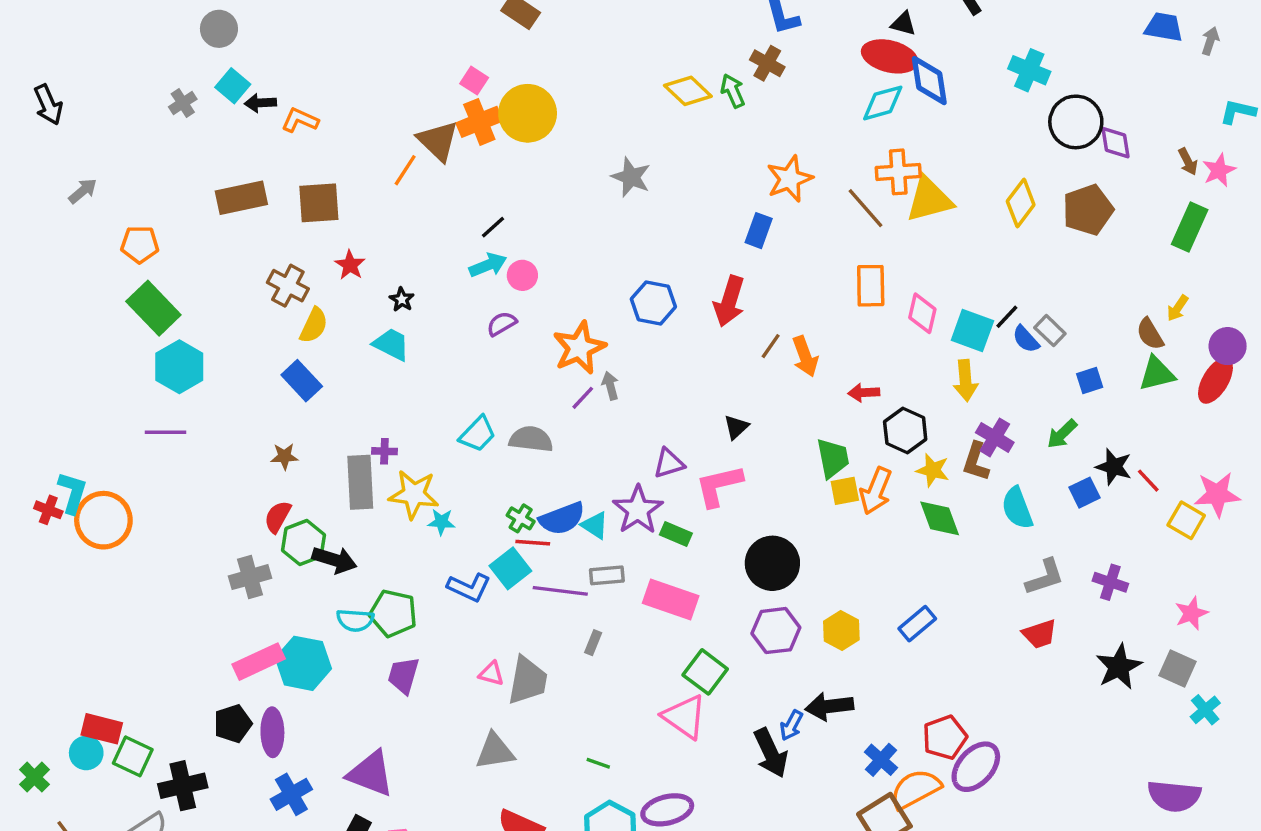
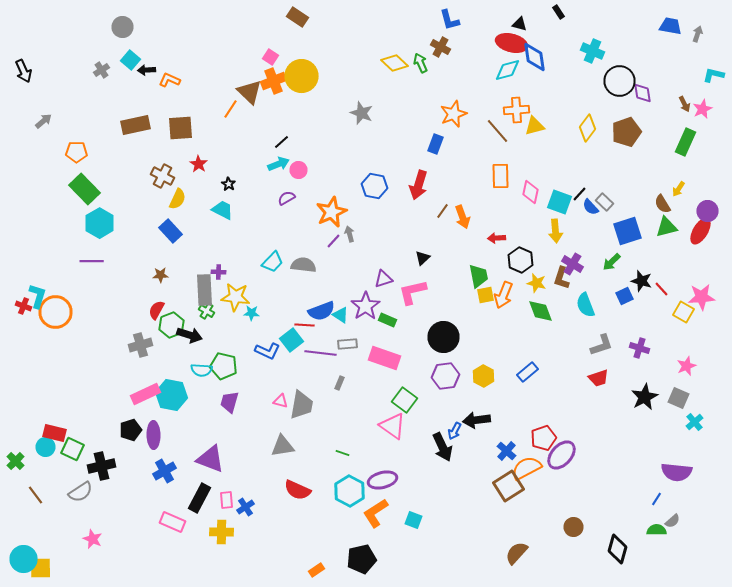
yellow triangle: (929, 200) -> (534, 126), size x0.7
blue square: (1090, 381) -> (628, 231), size x1.8
green cross: (521, 518) -> (206, 311), moved

